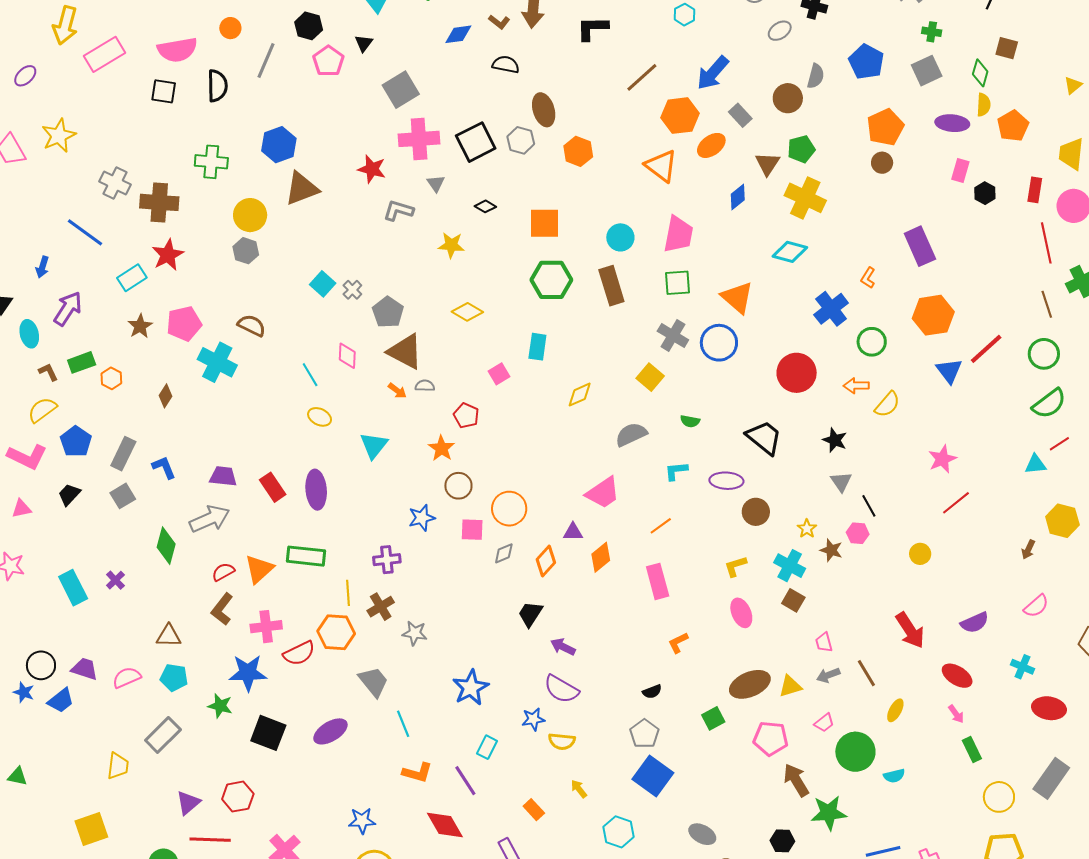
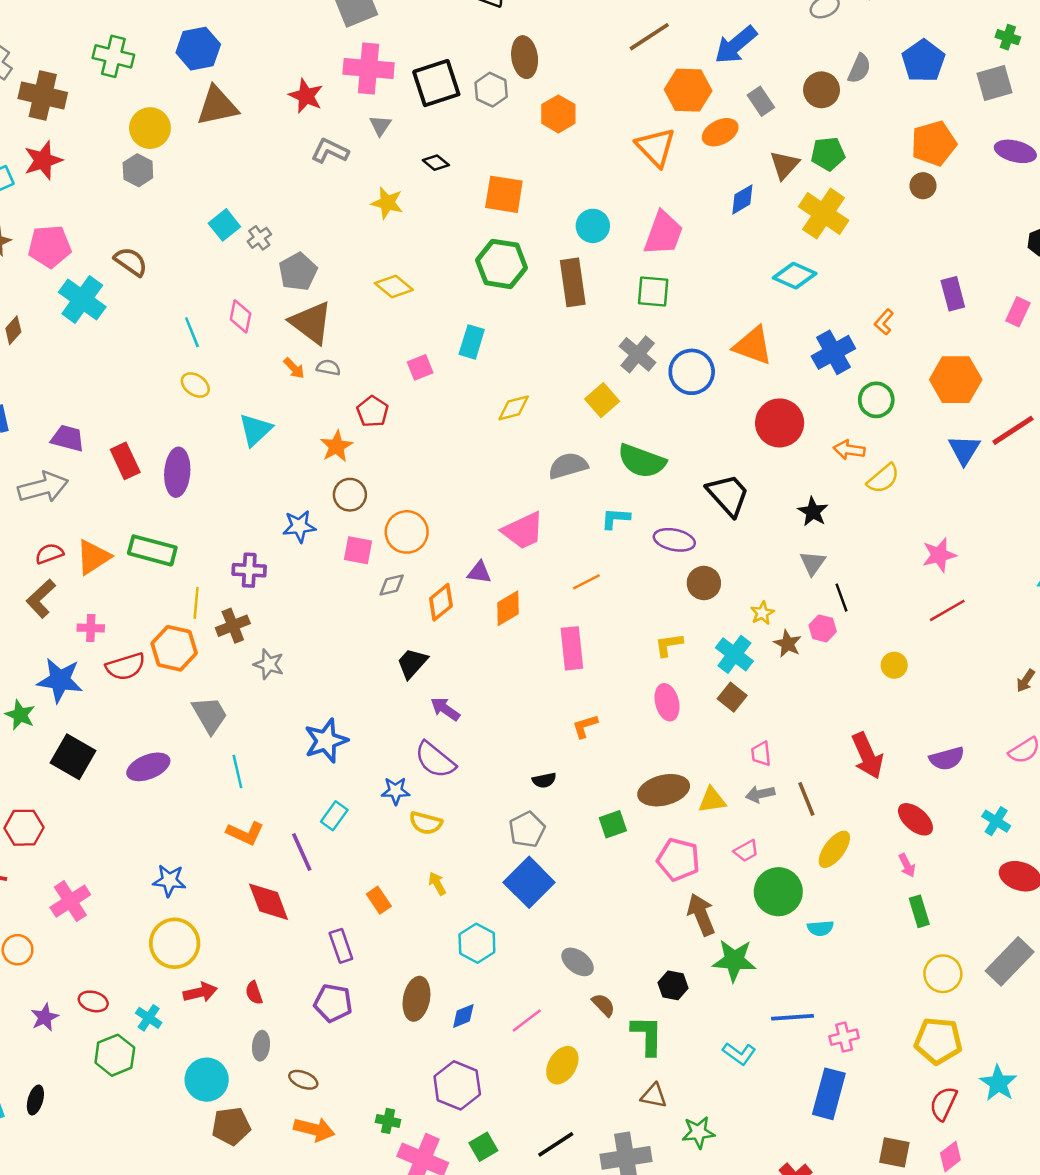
pink rectangle: (960, 171) -> (1018, 312), moved
purple rectangle: (920, 246) -> (953, 294), size x0.7
orange triangle: (737, 298) -> (753, 346), moved, turned -30
green semicircle: (690, 421) -> (642, 461), size x2.0
pink cross: (266, 627) -> (91, 628), size x0.7
yellow ellipse: (895, 710) -> (834, 849), size x1.4

